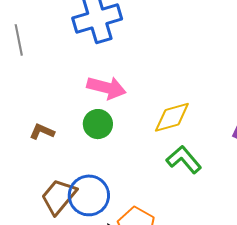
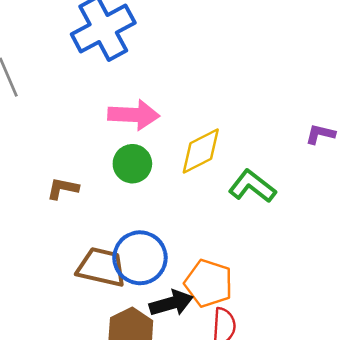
yellow diamond: (172, 117) -> (201, 151), moved
brown trapezoid: (59, 197) -> (101, 267), turned 75

